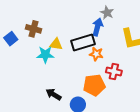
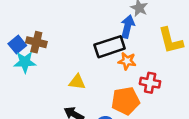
brown cross: (34, 29) -> (36, 42), moved
yellow triangle: (56, 44) -> (77, 82), moved
cyan star: (45, 55) -> (25, 62), moved

